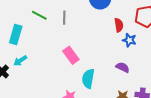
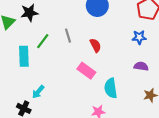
green line: (39, 15) -> (43, 41), turned -63
red semicircle: (119, 25) -> (95, 45), moved
cyan rectangle: (16, 34) -> (24, 56), moved

